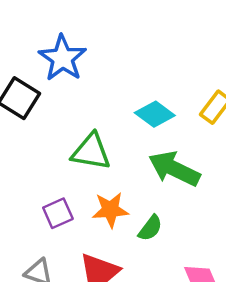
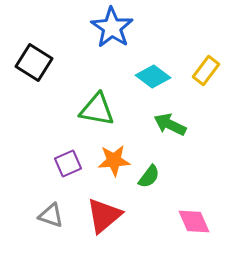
blue star: (62, 58) -> (112, 28), moved
green arrow: (174, 169) -> (170, 124), size x0.7

